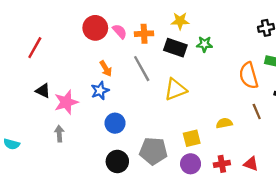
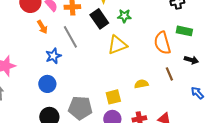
black rectangle: (175, 48) -> (99, 19), turned 36
orange arrow: (106, 69) -> (42, 27), moved
yellow triangle: (175, 89) -> (117, 45), moved
blue star: (100, 91) -> (53, 56), moved

